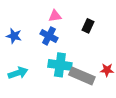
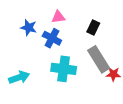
blue star: (14, 36) -> (29, 28), moved
gray rectangle: (82, 76) -> (99, 59), moved, turned 35

